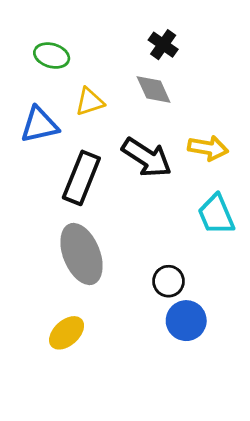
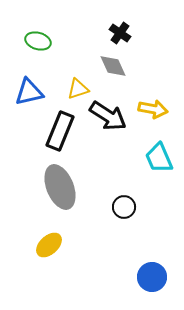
yellow triangle: (90, 102) -> (78, 89), moved
blue circle: (186, 321) -> (152, 277), moved

